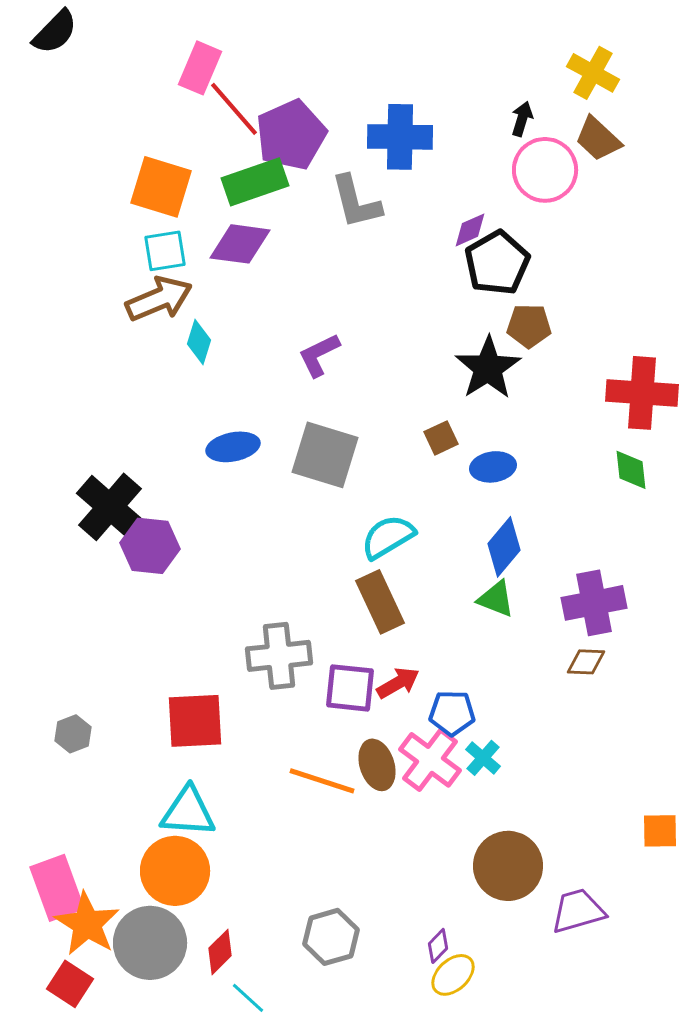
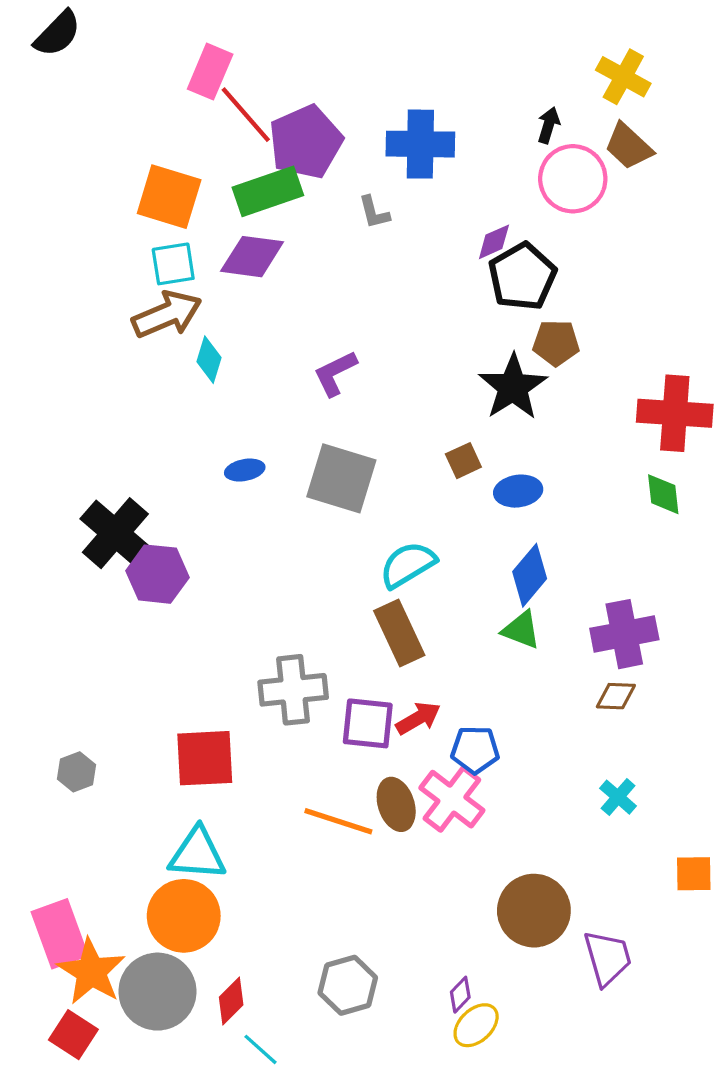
gray L-shape: (356, 202) -> (374, 212), size x0.6
blue ellipse: (233, 447) -> (245, 470), size x0.7
cyan cross: (483, 758) -> (618, 797), moved
purple trapezoid: (578, 911) -> (607, 958), turned 90

